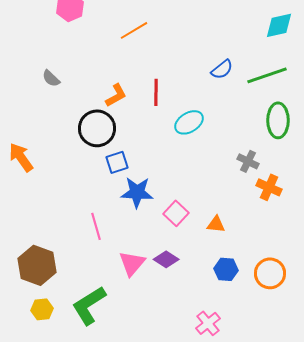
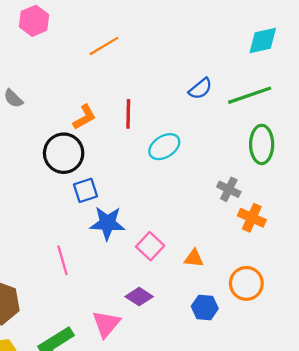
pink triangle: (132, 263) -> (106, 324), moved
orange circle: (270, 273) -> (246, 283), moved

